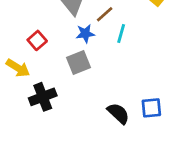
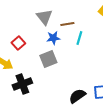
brown line: (105, 14) -> (67, 24), turned 32
black semicircle: (118, 113) -> (77, 96), turned -78

